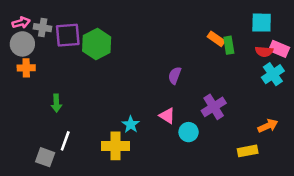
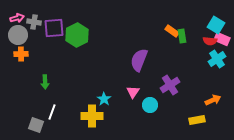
cyan square: (262, 23) -> (216, 25), moved, turned 30
purple semicircle: (175, 75) -> (139, 60), size x1.6
pink triangle: (167, 116) -> (133, 92), turned 32

